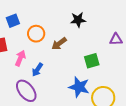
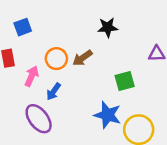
orange circle: (36, 34) -> (56, 59), moved

